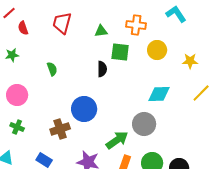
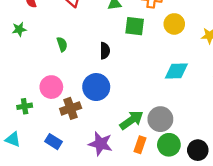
black semicircle: (102, 69) -> (105, 51), moved
pink circle: (17, 95) -> (51, 87), moved
gray circle: (144, 124) -> (160, 119), moved
green cross: (17, 127) -> (25, 106), turned -32

